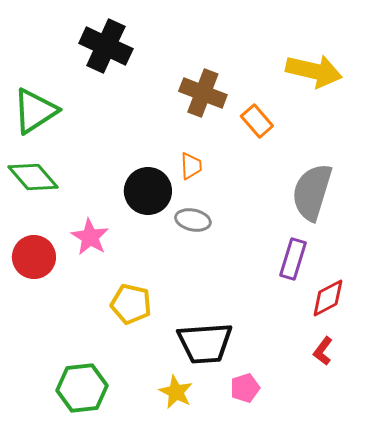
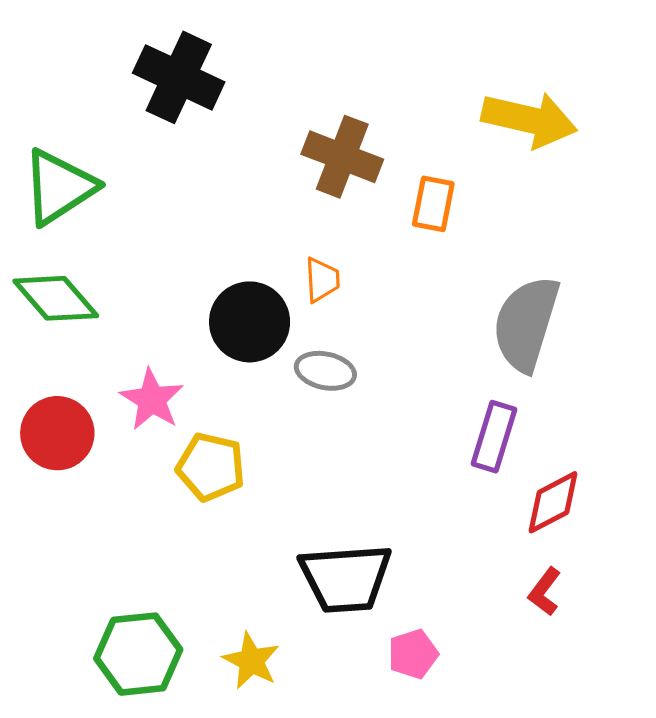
orange rectangle: (257, 121) -> (433, 204), turned 52
yellow pentagon: (131, 304) -> (211, 467), moved
yellow star: (176, 392) -> (251, 661), moved

